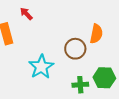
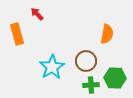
brown circle: (75, 49) -> (86, 61), moved

